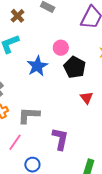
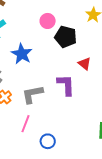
blue star: (37, 66) -> (22, 54), moved
purple L-shape: (60, 139) -> (66, 85), moved

